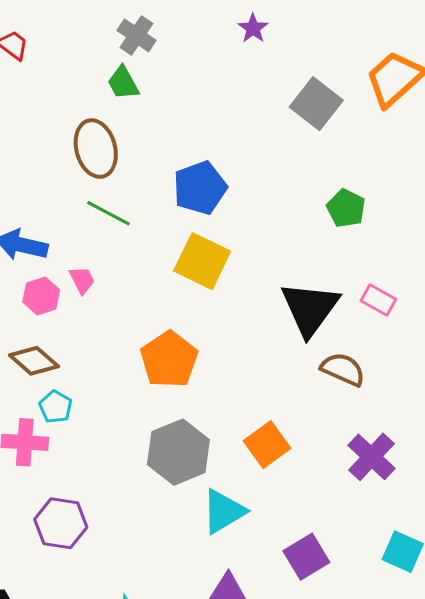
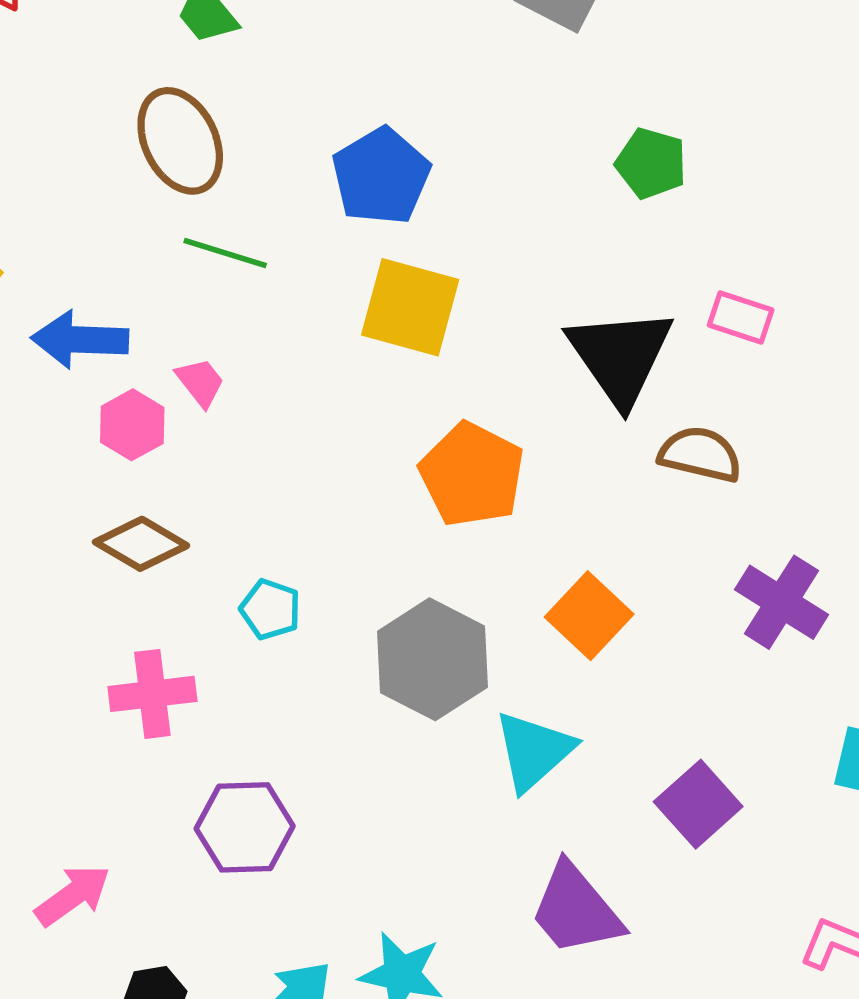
orange pentagon: (169, 360) -> (472, 474), moved
cyan pentagon: (56, 407) -> (270, 609), moved

